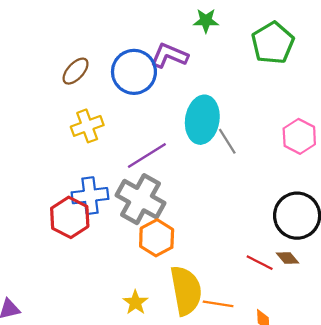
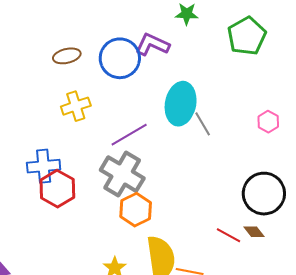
brown ellipse: (76, 71) -> (67, 56), turned 32
pink hexagon: (299, 136) -> (268, 122), size x0.7
blue cross: (90, 196) -> (44, 166), moved

